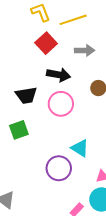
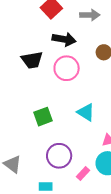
green square: (19, 130) -> (43, 117), moved
purple circle: (59, 168) -> (59, 156), moved

